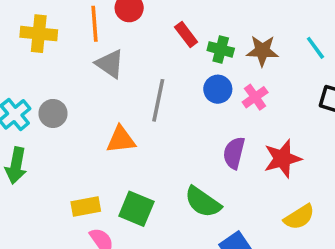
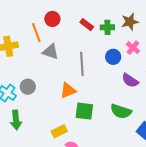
blue circle: (218, 89) -> (113, 57), moved
purple semicircle: (234, 153) -> (130, 80), turned -54
green square: (136, 209) -> (84, 111), moved

